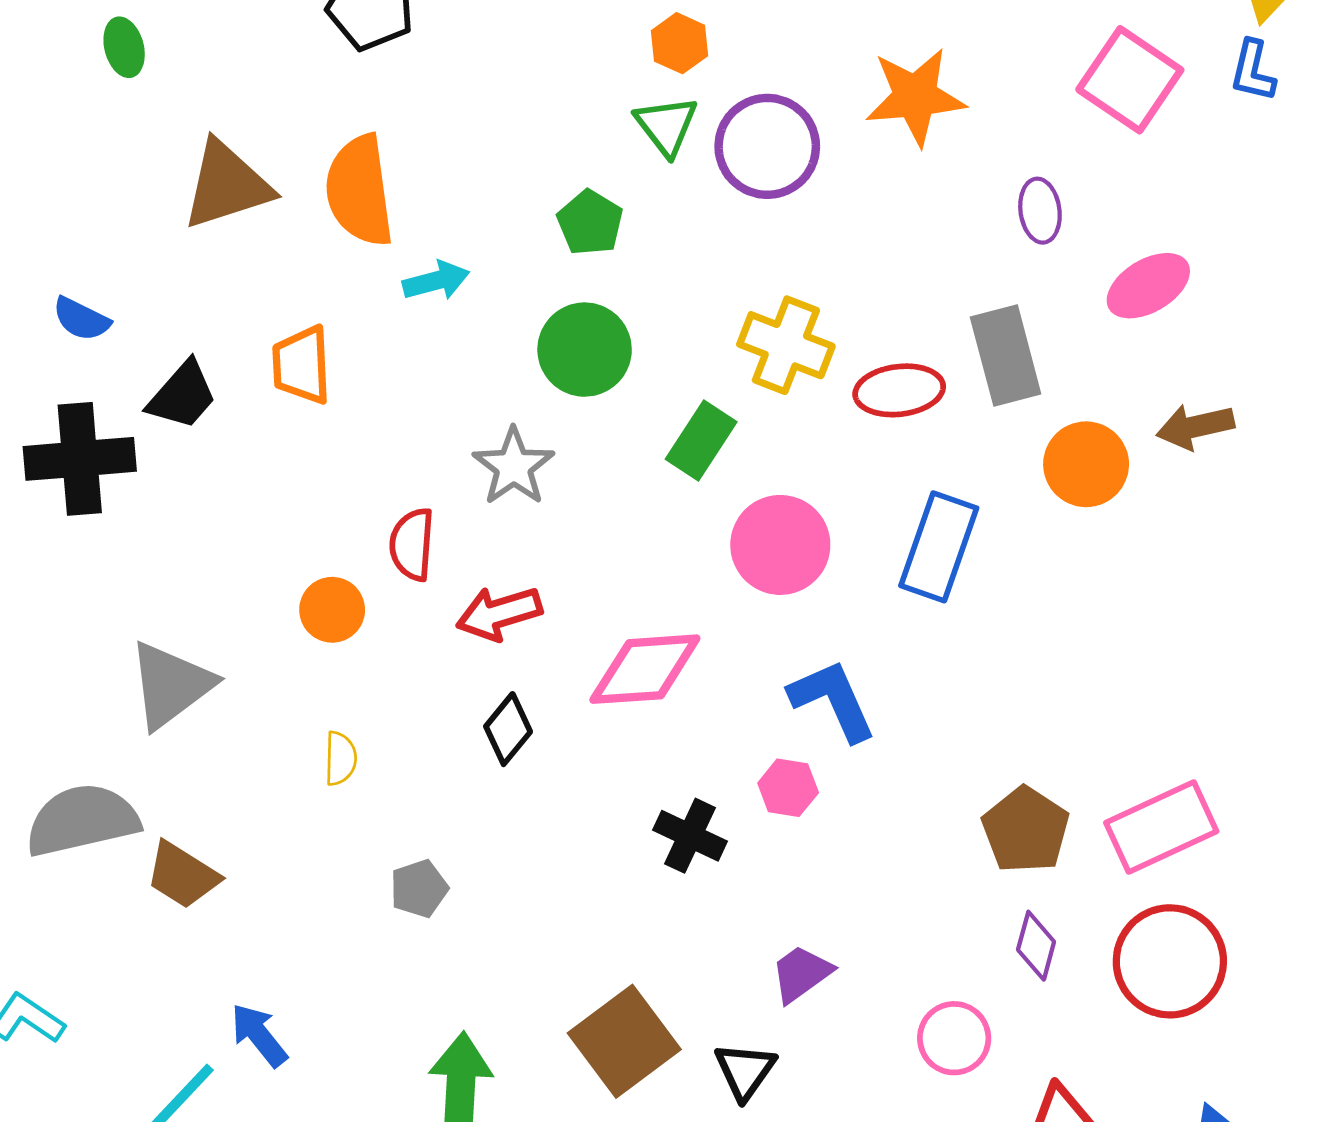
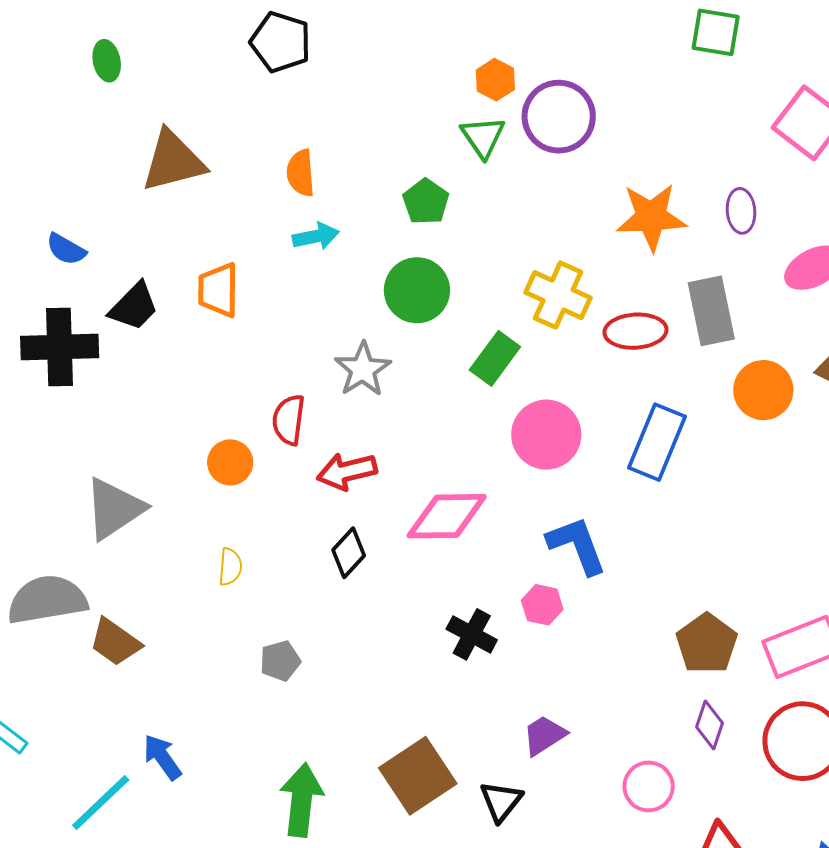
orange star: (915, 97) -> (651, 217), moved
purple circle: (767, 146) -> (559, 117), moved
orange semicircle: (359, 191) -> (301, 173), moved, size x0.6

